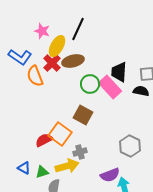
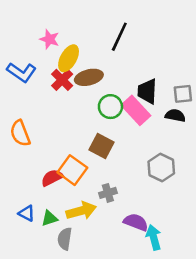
black line: (78, 29) -> (119, 37), moved
orange semicircle: (35, 76) -> (20, 133), moved
gray hexagon: (130, 146) -> (161, 168), moved
gray cross: (80, 152) -> (108, 193), moved
purple semicircle: (110, 175) -> (136, 222), turned -138

